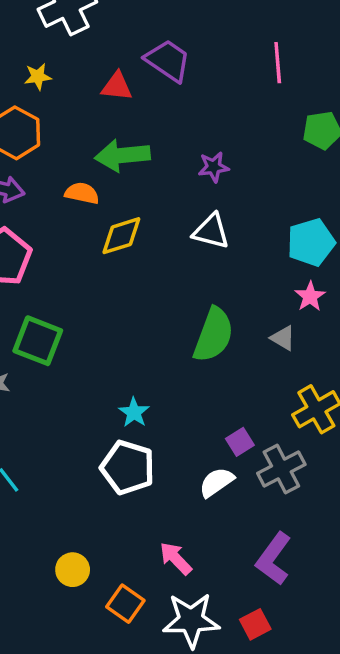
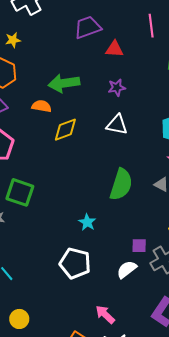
purple trapezoid: (168, 61) -> (88, 27), turned -52
red triangle: (117, 86) -> (115, 49), moved
cyan star: (134, 412) -> (87, 222), moved
purple square: (240, 442) -> (139, 246), turned 35
yellow circle: (73, 570) -> (19, 319), moved

